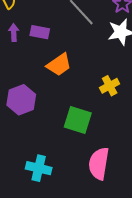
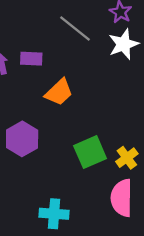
yellow cross: (110, 86) -> (127, 158), moved
green square: (78, 120) -> (90, 152), turned -32

